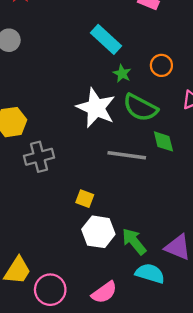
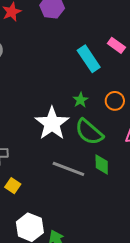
cyan rectangle: (106, 39) -> (89, 59), moved
yellow square: (85, 199) -> (13, 186), moved

